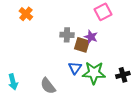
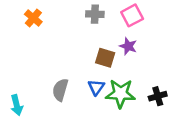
gray cross: (67, 35) -> (95, 14), moved
purple star: (91, 37) -> (128, 46), moved
gray semicircle: (48, 86) -> (60, 90), moved, turned 54

